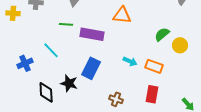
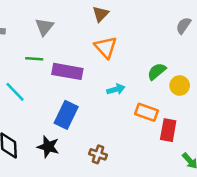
orange triangle: (122, 15) -> (106, 47), turned 42
cyan arrow: (130, 61) -> (116, 89), moved, turned -40
black star: (69, 83) -> (48, 147), moved
red rectangle: (152, 94) -> (168, 130), moved

